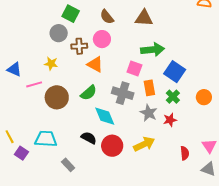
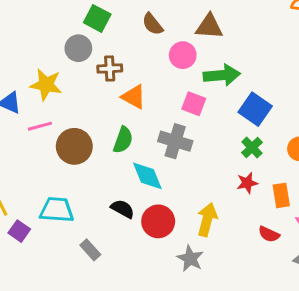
pink circle: (102, 39) -> (183, 55), moved
yellow star: (51, 64) -> (46, 85), moved, size x1.5
orange rectangle: (149, 88) -> (281, 195), moved
green semicircle: (89, 93) -> (123, 140), turned -30
gray star: (149, 113) -> (190, 258), moved
yellow arrow: (144, 144) -> (207, 220), turned -50
red semicircle: (185, 153) -> (269, 234), turned 120

